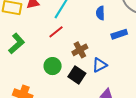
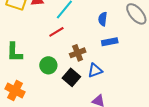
blue rectangle: (119, 34) -> (110, 42), moved
green L-shape: (17, 44) -> (14, 52), moved, turned 125

